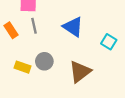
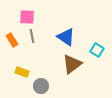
gray circle: (44, 61) -> (41, 86), moved
brown triangle: (80, 72) -> (72, 64), moved

